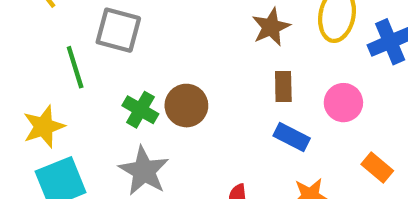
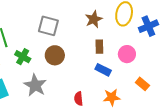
gray square: (118, 30) -> (48, 26), moved
green cross: (140, 110) -> (23, 57), moved

